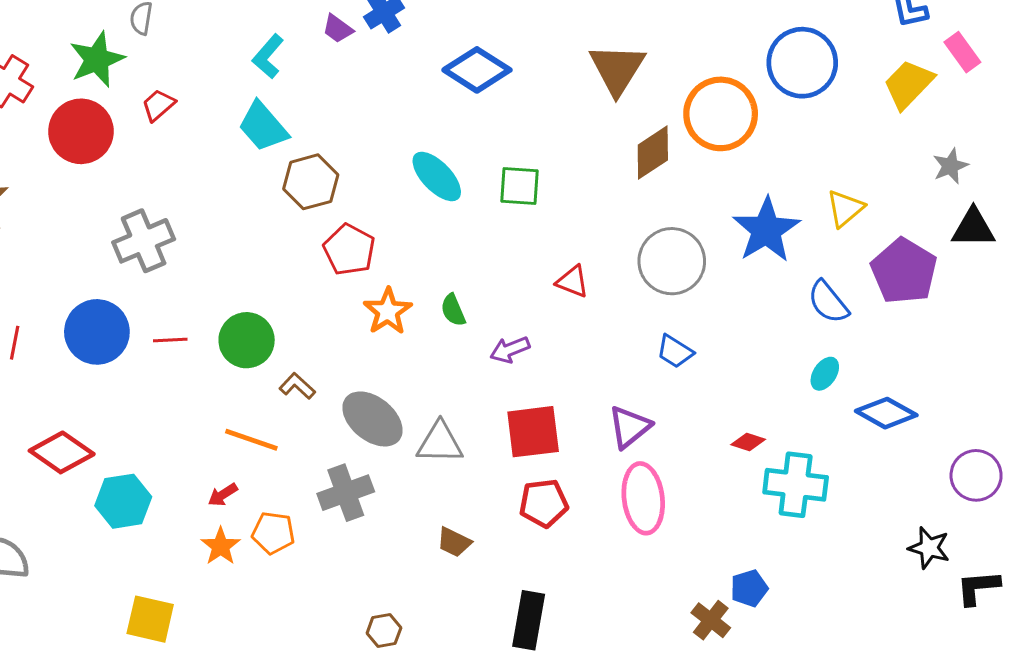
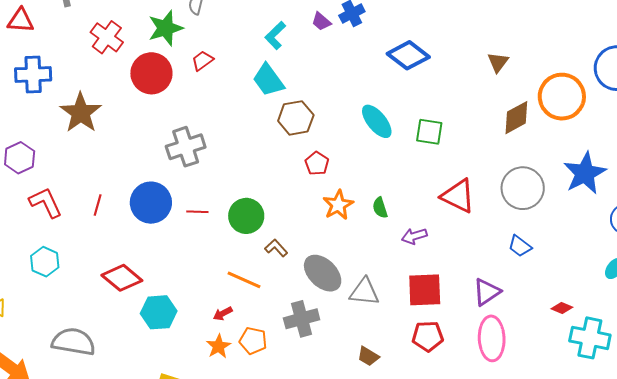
brown triangle: (617, 69) -> (498, 62), size x0.6
red pentagon: (349, 250) -> (317, 163), size x0.7
red triangle: (572, 282) -> (458, 196), size x1.6

